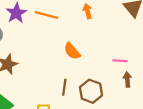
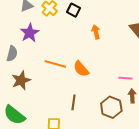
orange line: (46, 15) -> (55, 64), moved
brown hexagon: (91, 91) -> (111, 107), moved

